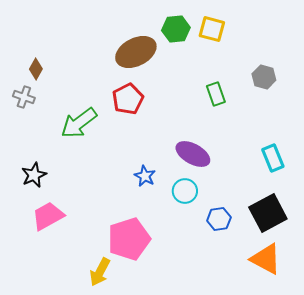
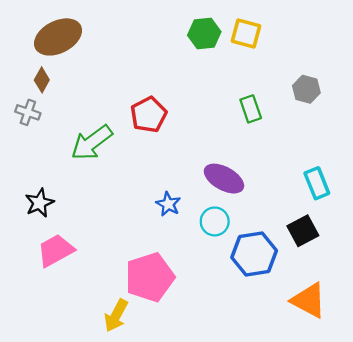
brown ellipse: (136, 52) -> (58, 37), moved
black square: (268, 213) -> (303, 231), moved, size x0.7
blue hexagon: (219, 219) -> (254, 254), size x1.6

